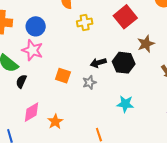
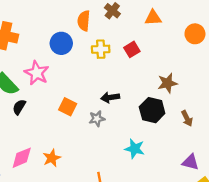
red square: (125, 17) -> (132, 49), moved, size x0.6
blue circle: (36, 26) -> (61, 43), moved
black hexagon: (124, 63) -> (152, 110), moved
pink diamond: (31, 112) -> (22, 158), moved

